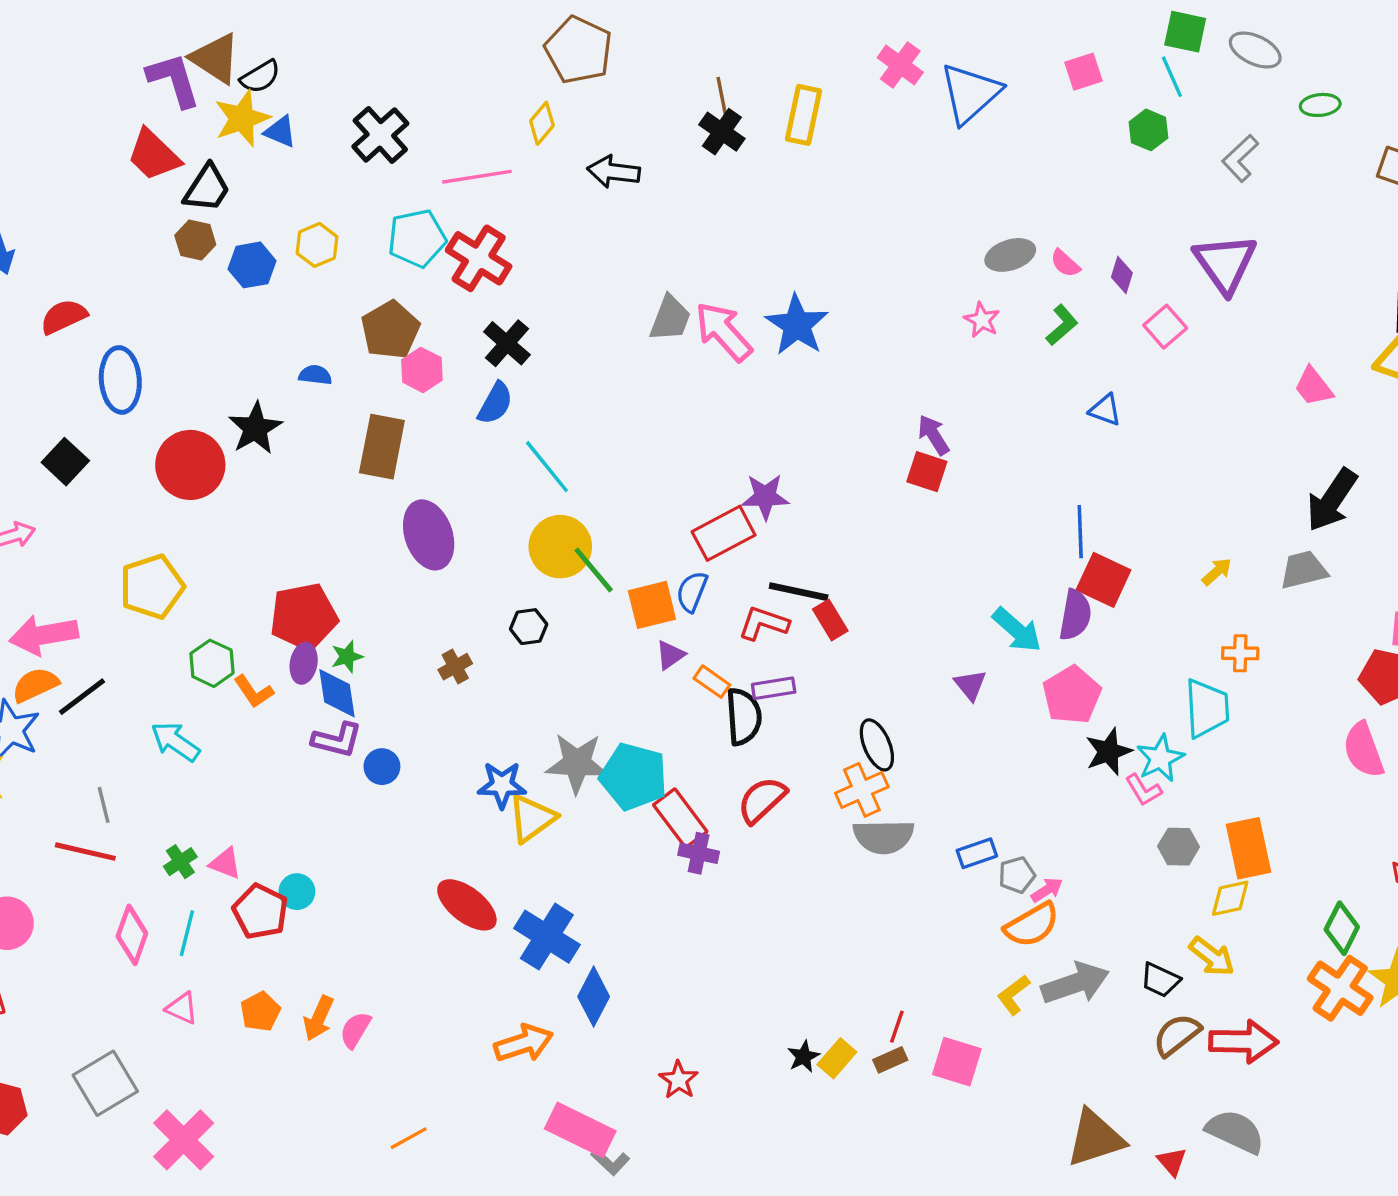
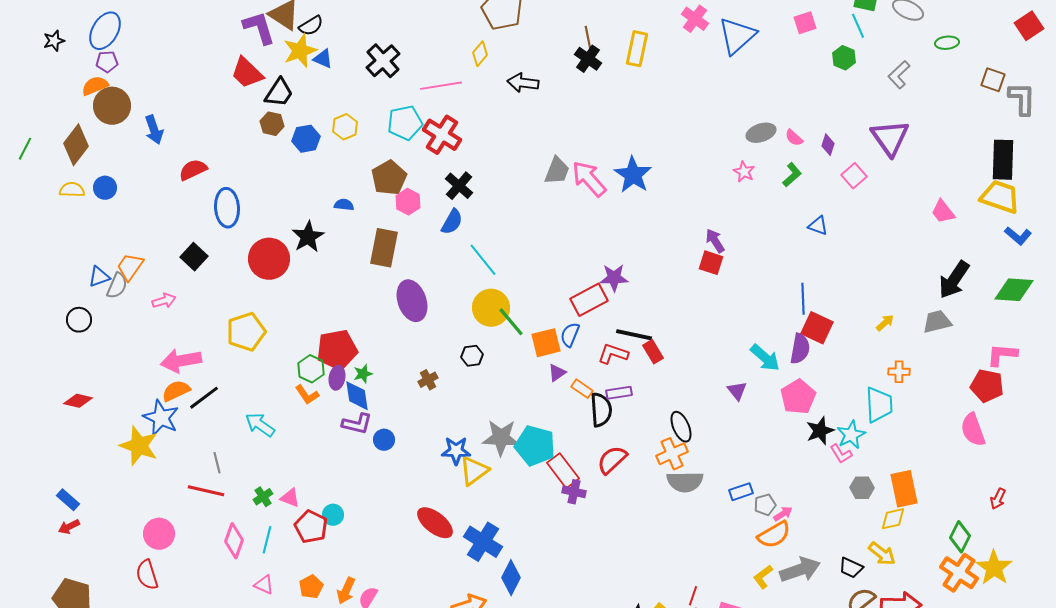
green hexagon: (212, 663) -> (311, 369), moved

